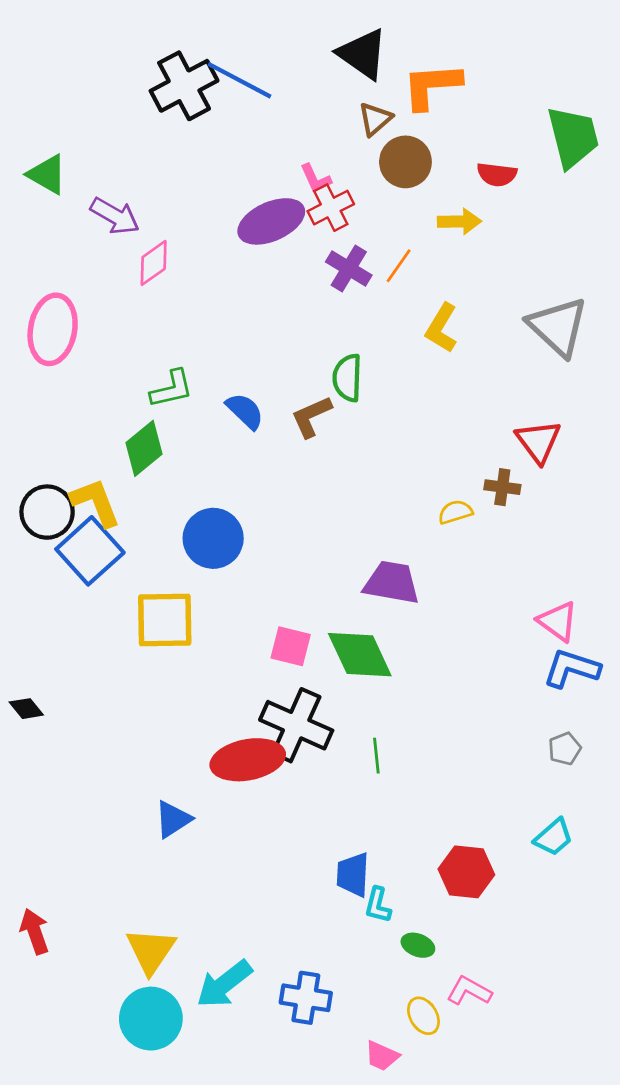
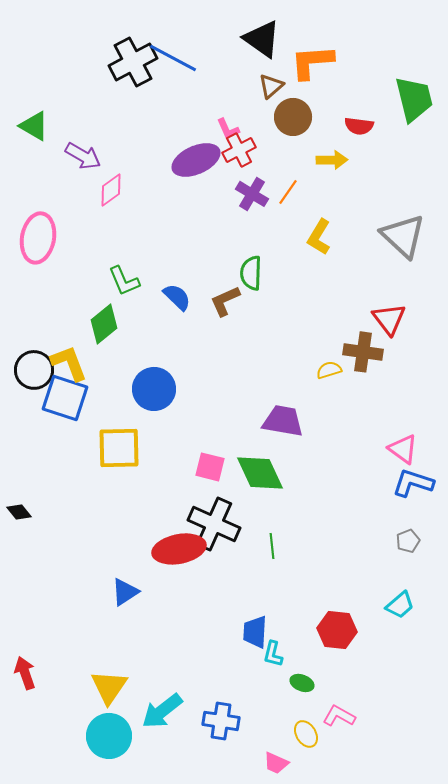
green L-shape: (172, 389) -> (124, 281), turned 80
brown cross: (502, 487) -> (363, 352), size x1.5
blue square: (90, 551) -> (65, 398), turned -30

